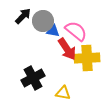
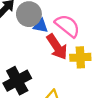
yellow cross: (87, 58) -> (80, 57), size x0.7

